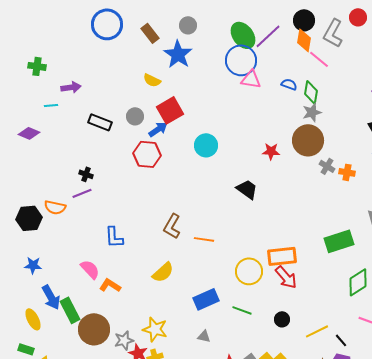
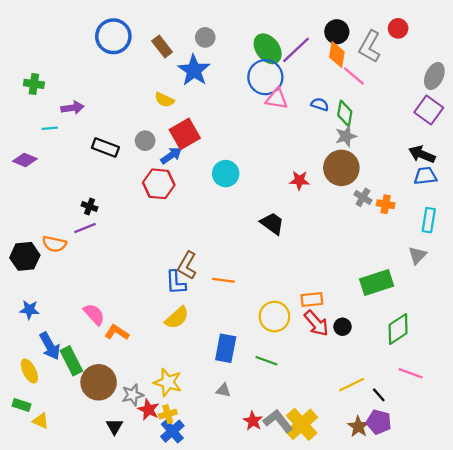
blue L-shape: (114, 237) -> (176, 282), moved
orange rectangle: (282, 256) -> (312, 300), size x0.7
blue rectangle: (206, 299) -> (226, 348), turned -55
black circle: (282, 319) -> (343, 327), moved

